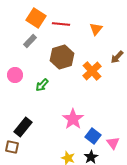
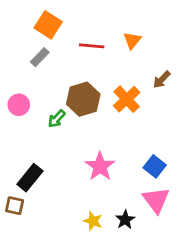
red line: (61, 24) -> (92, 46), moved
brown hexagon: (62, 57) -> (83, 99), moved
blue square: (93, 136) -> (155, 166), moved
pink triangle: (113, 143) -> (156, 200), size x1.5

